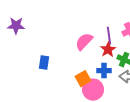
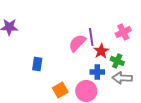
purple line: (109, 36) -> (91, 37), moved
orange square: (83, 79) -> (60, 90), moved

